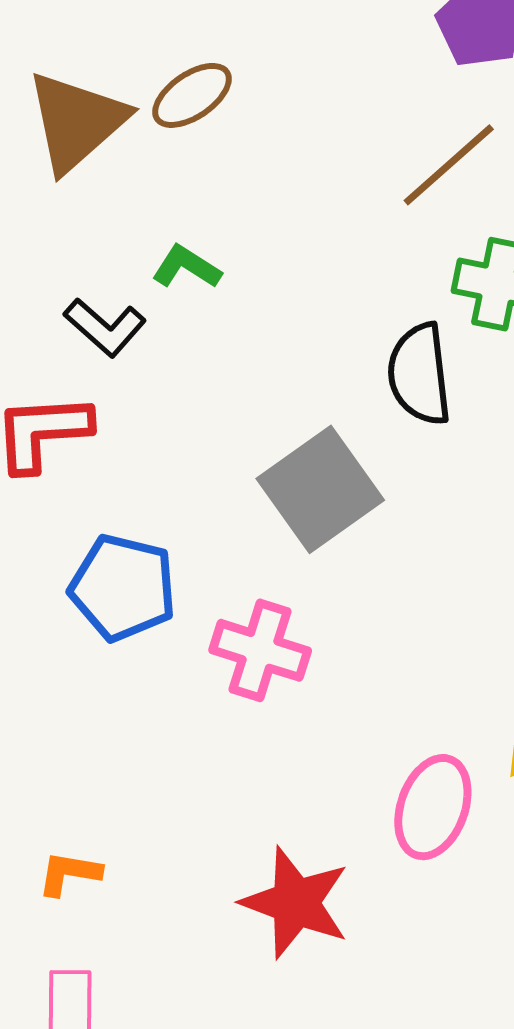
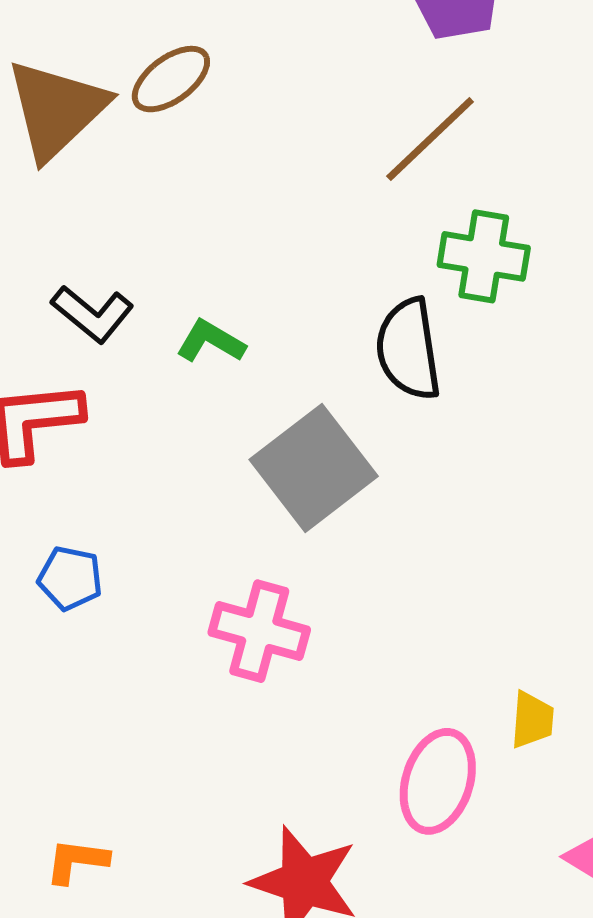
green L-shape: (186, 267) -> (211, 341), moved
blue pentagon: (123, 588) -> (70, 578), moved, size x0.6

